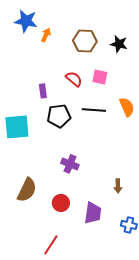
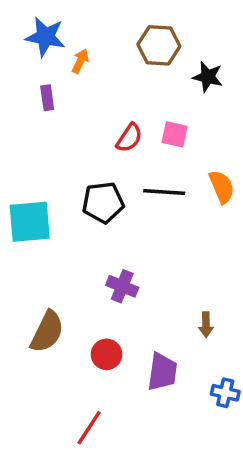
brown hexagon: (85, 41) -> (159, 45), moved
red semicircle: (74, 79) -> (129, 138), turned 84
purple rectangle: (43, 91) -> (47, 98), moved

